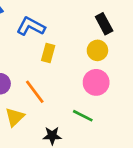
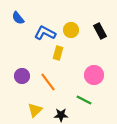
yellow circle: (97, 50) -> (71, 30), moved
yellow triangle: (15, 117) -> (35, 110), moved

